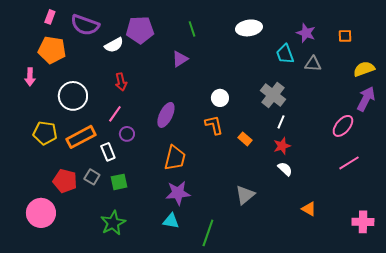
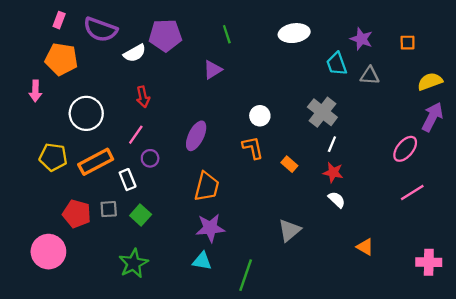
red star: (282, 146) -> (333, 172), turned 30
gray square: (92, 177) -> (109, 209), turned -35
green square: (119, 182) -> (141, 215), turned -36

